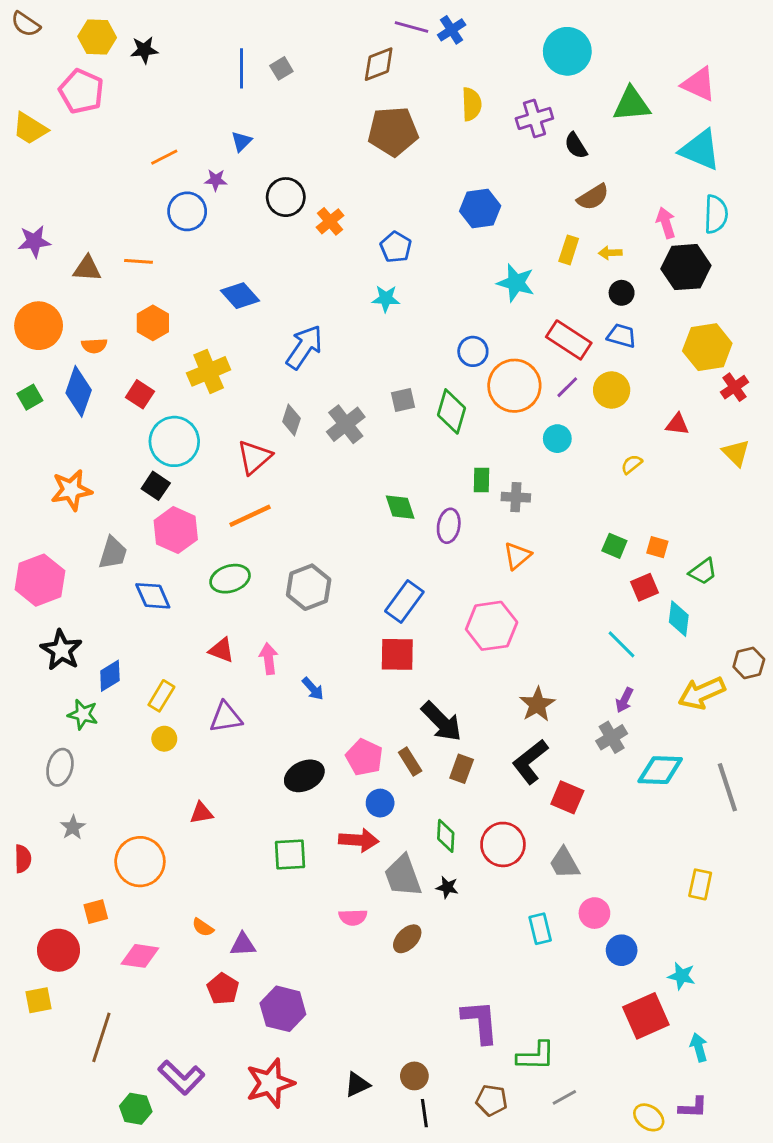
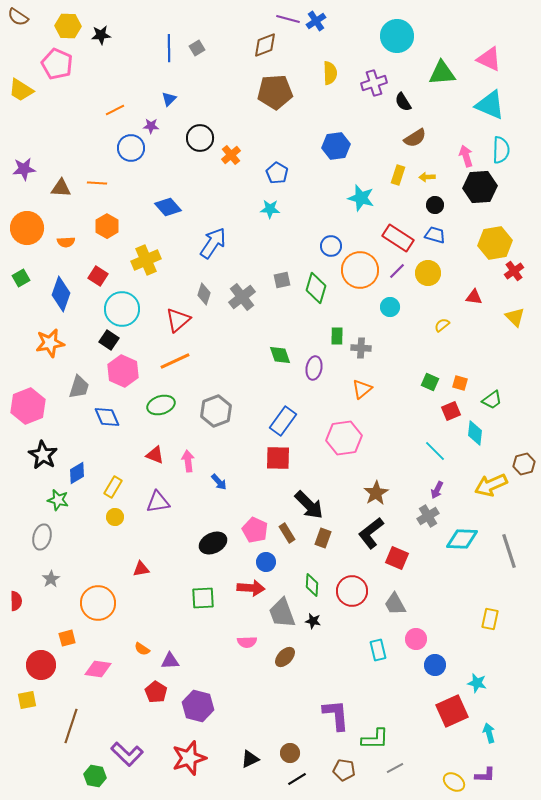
blue diamond: (79, 391) -> (61, 294), moved
black line: (424, 1113) -> (297, 779), turned 66

